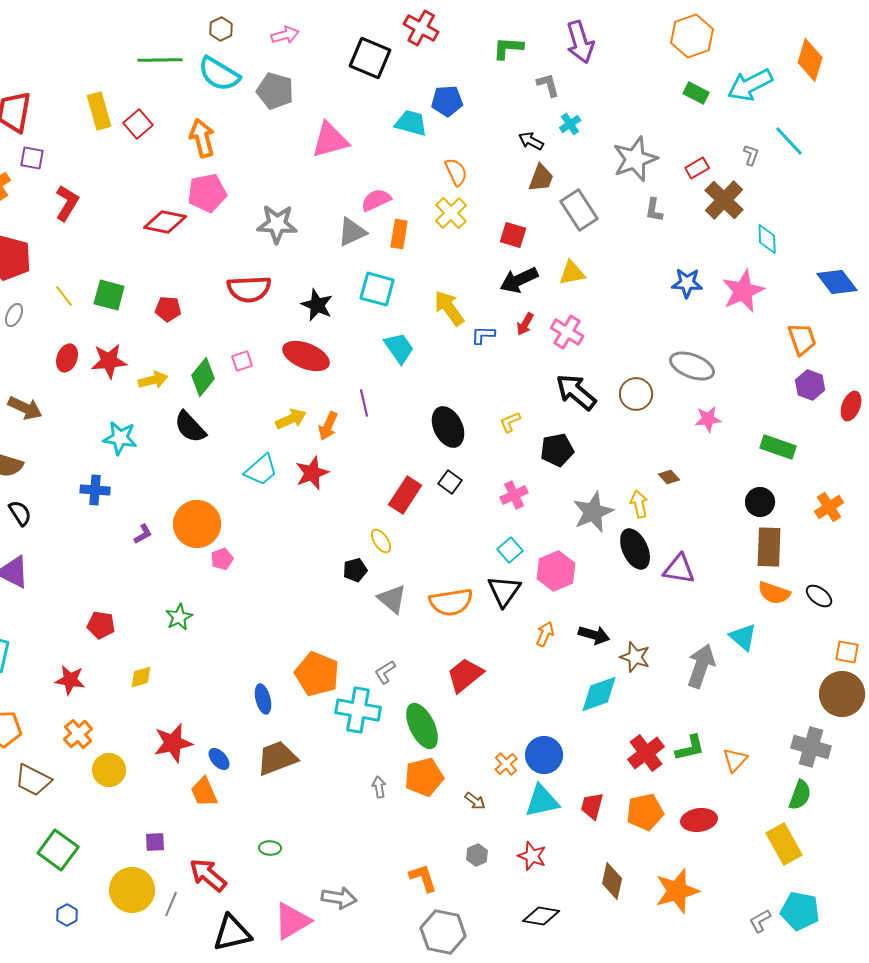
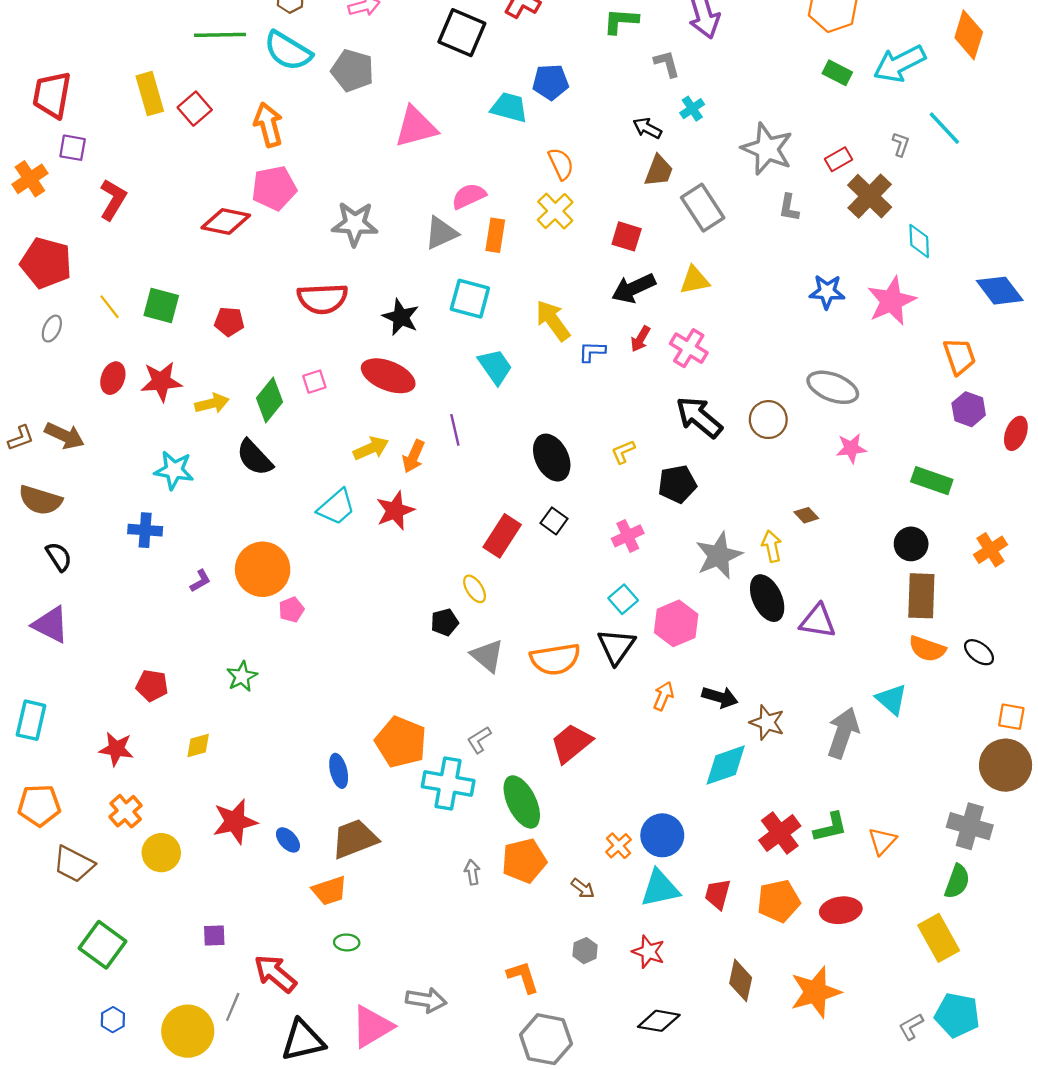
gray star: (635, 159) -> (767, 149), turned -30
orange trapezoid: (204, 792) -> (329, 891), moved, turned -84
yellow circle: (132, 890) -> (188, 1031), moved

